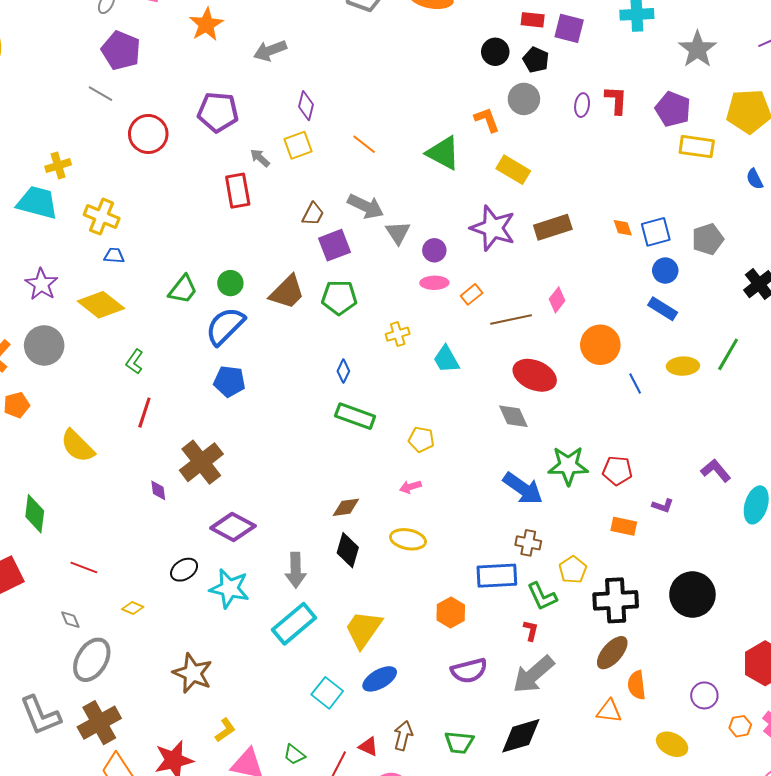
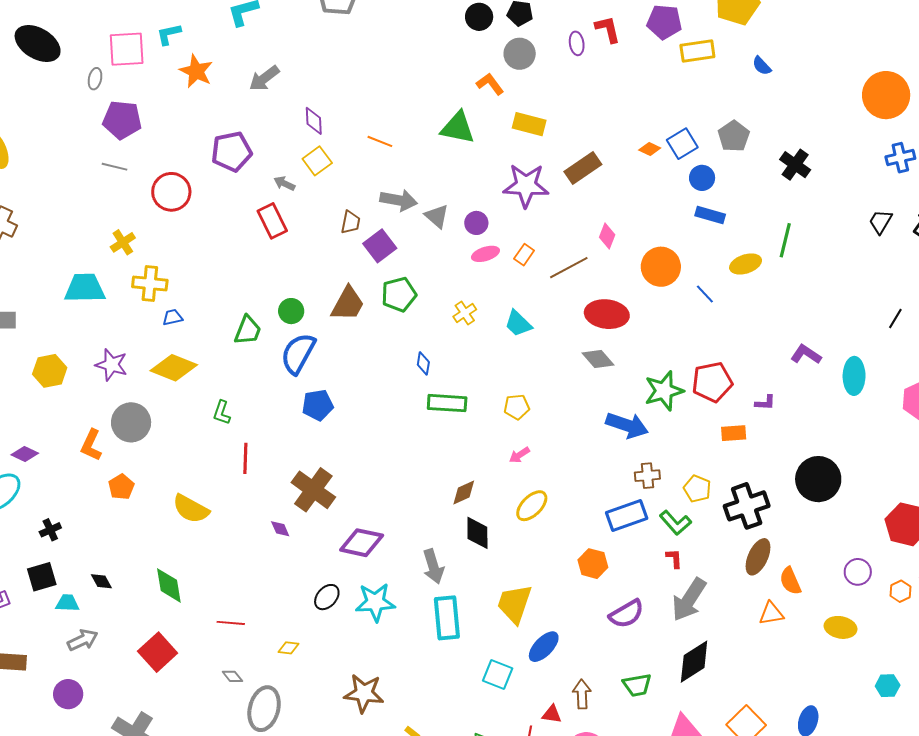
yellow cross: (58, 166) -> (123, 242), moved
orange diamond: (623, 228) -> (650, 149), turned -30
red pentagon: (617, 471) -> (712, 382), size x1.4
yellow ellipse: (408, 539) -> (532, 506), turned -40
cyan rectangle: (294, 624) -> (447, 618), turned -39

